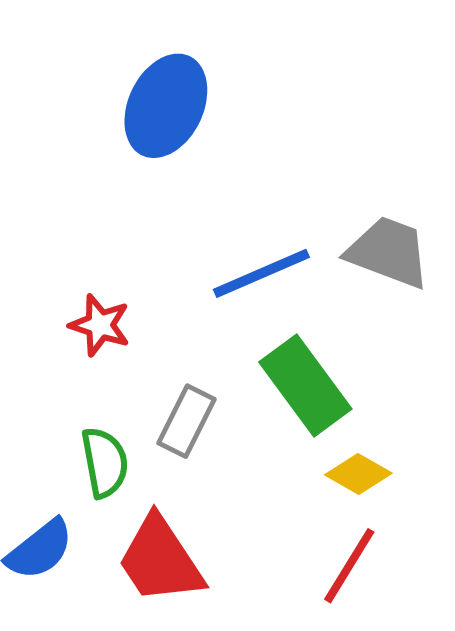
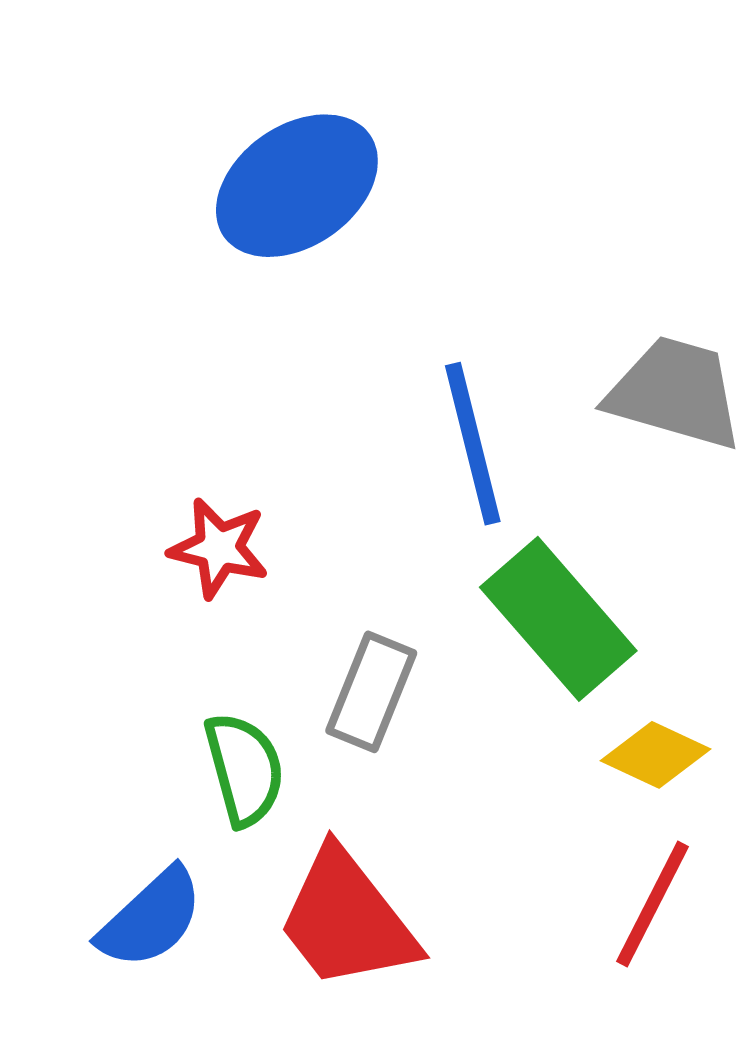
blue ellipse: (166, 106) -> (297, 186), turned 34
blue line: (261, 273) -> (473, 444), turned -76

